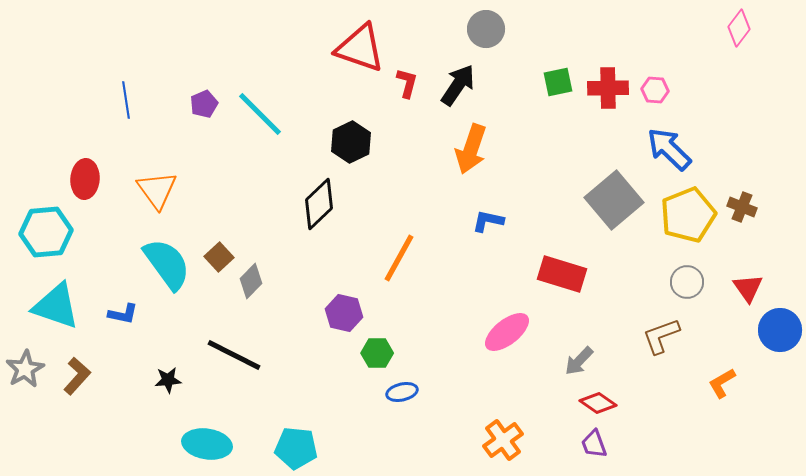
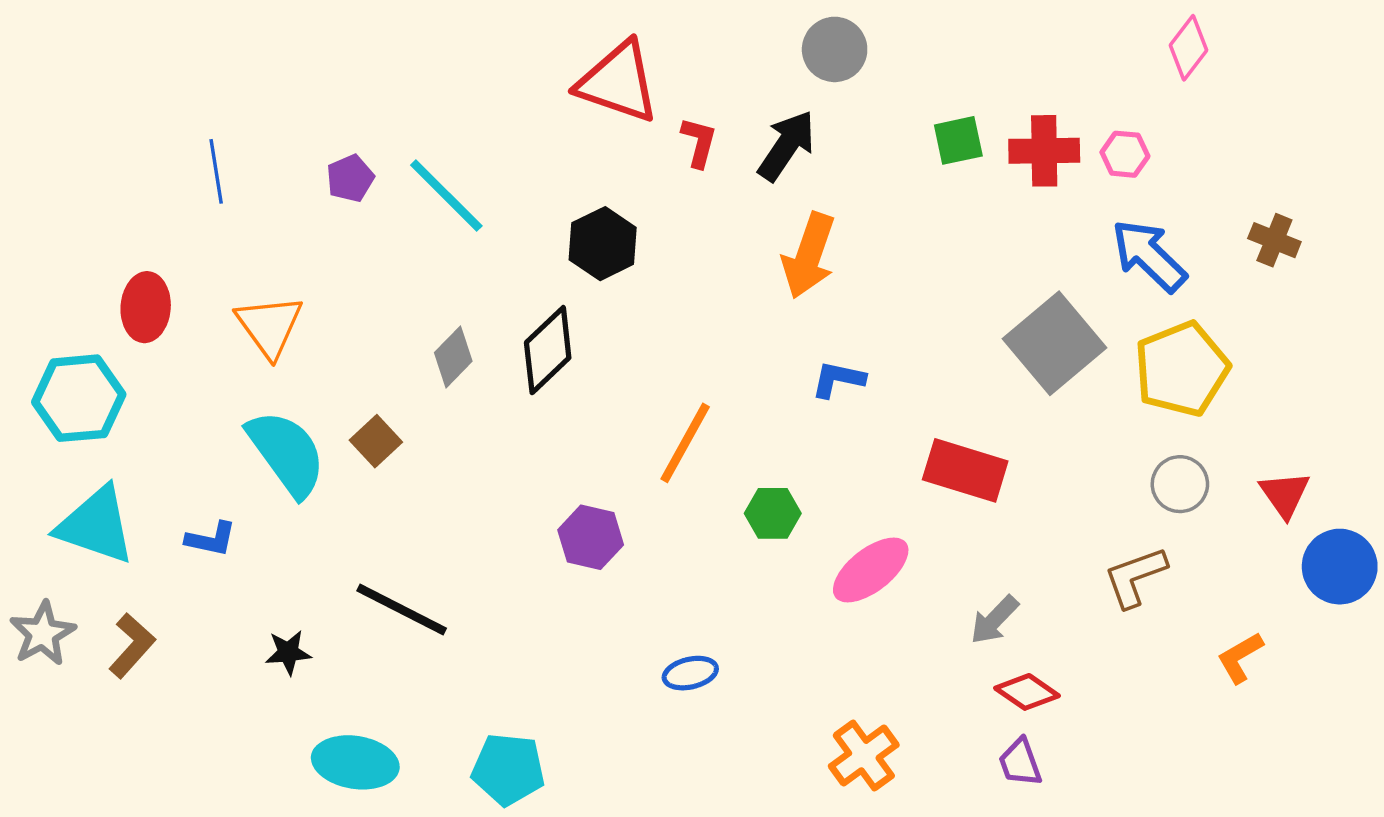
pink diamond: (739, 28) -> (1189, 48), moved
brown cross: (742, 207) -> (1274, 240), moved
gray diamond: (251, 281) -> (453, 357), moved
green hexagon: (377, 353) -> (773, 513), moved

